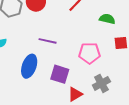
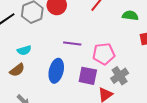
pink pentagon: (89, 53) -> (104, 54), moved
gray cross: (101, 83) -> (120, 76), moved

